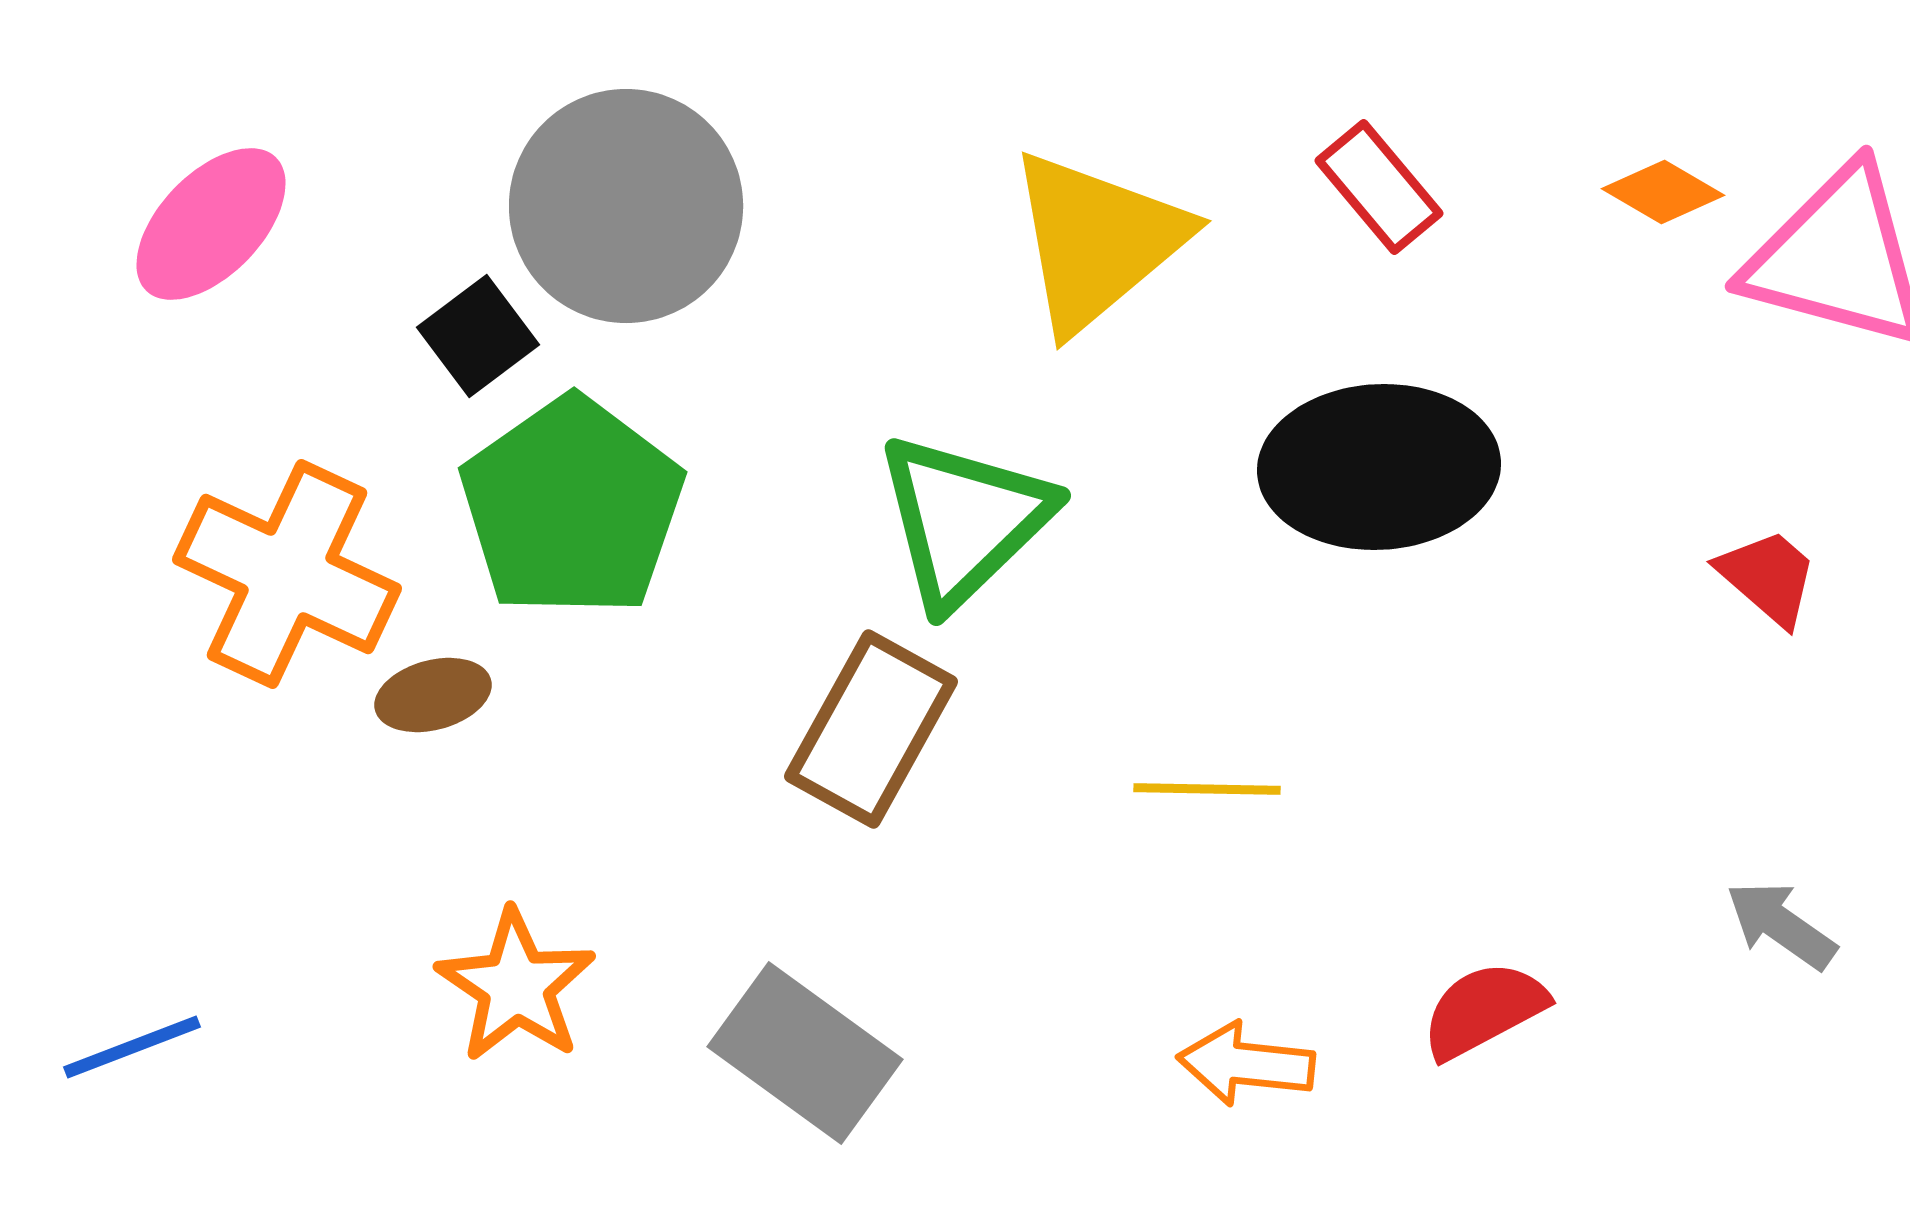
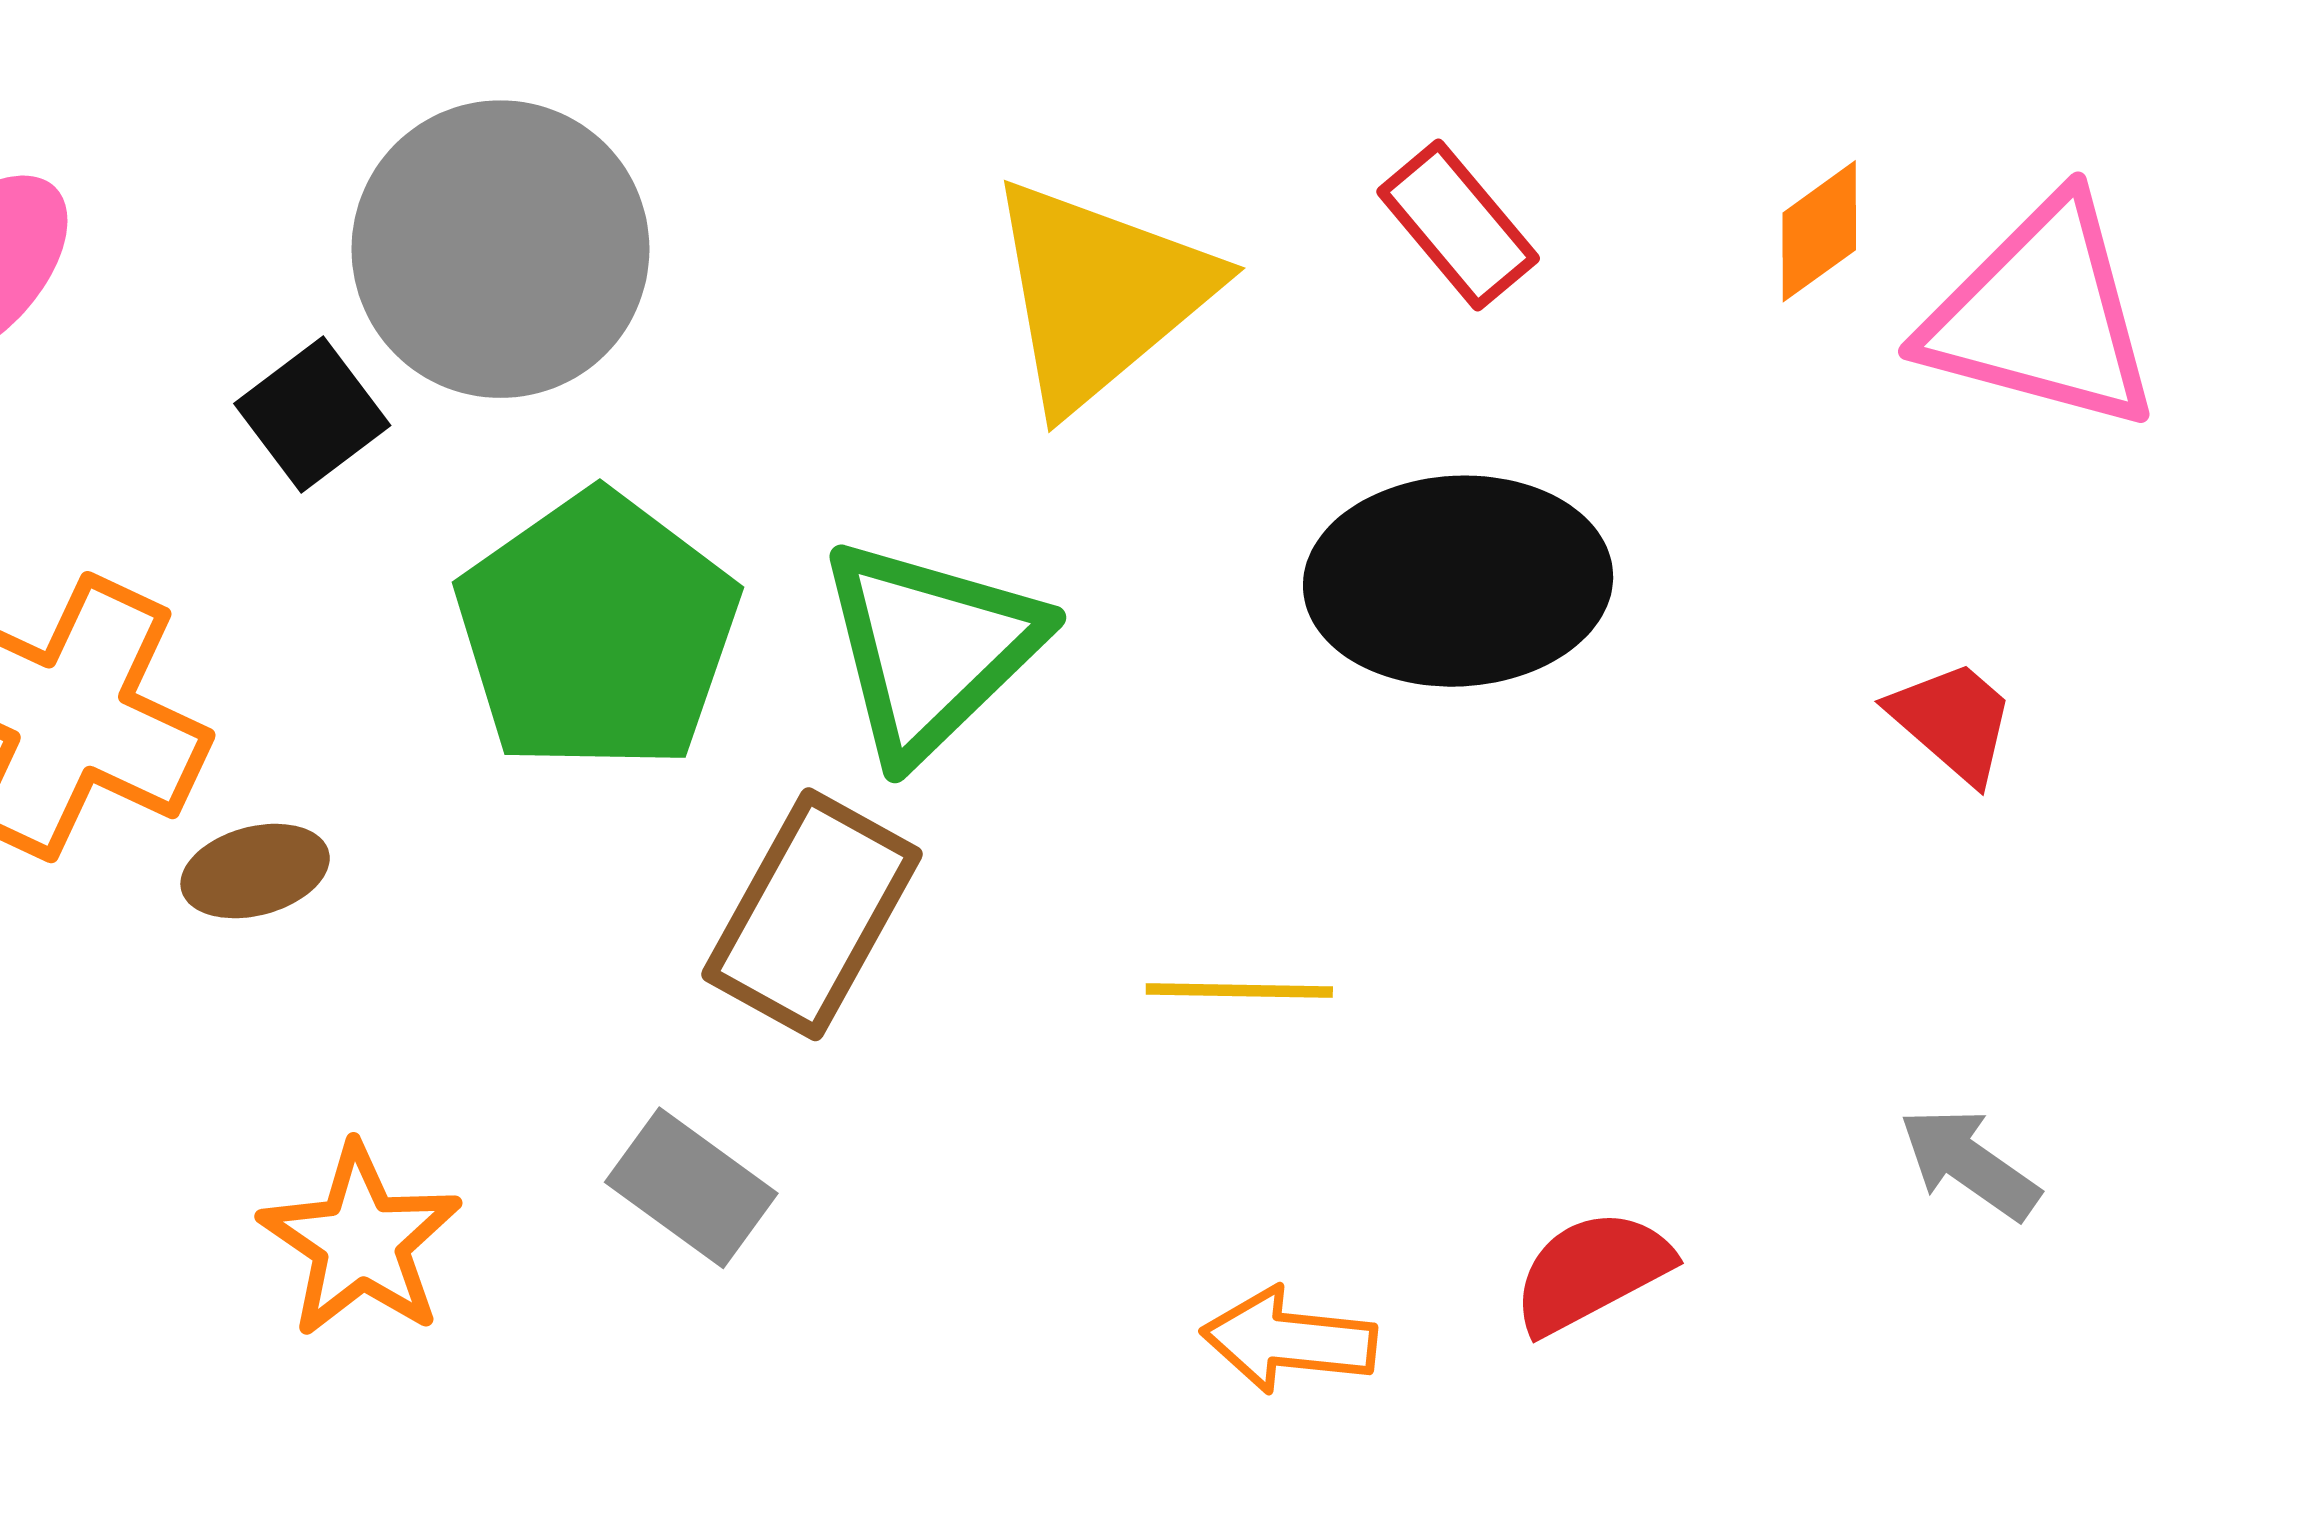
orange diamond: (1663, 192) -> (1819, 231), turned -66
green pentagon: (572, 507) -> (597, 632), moved
gray rectangle: (805, 1053) -> (691, 1188), moved, size x0.7

